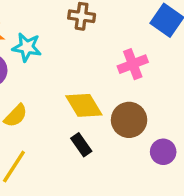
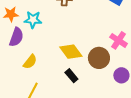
pink cross: (133, 64) -> (119, 40), moved, turned -30

